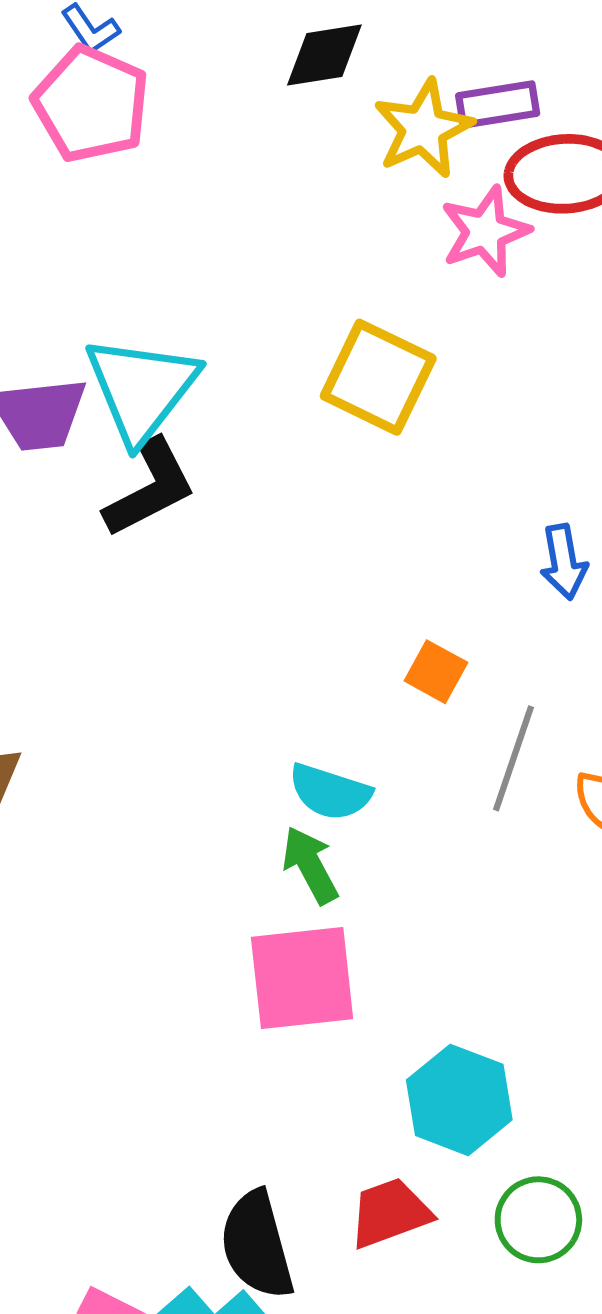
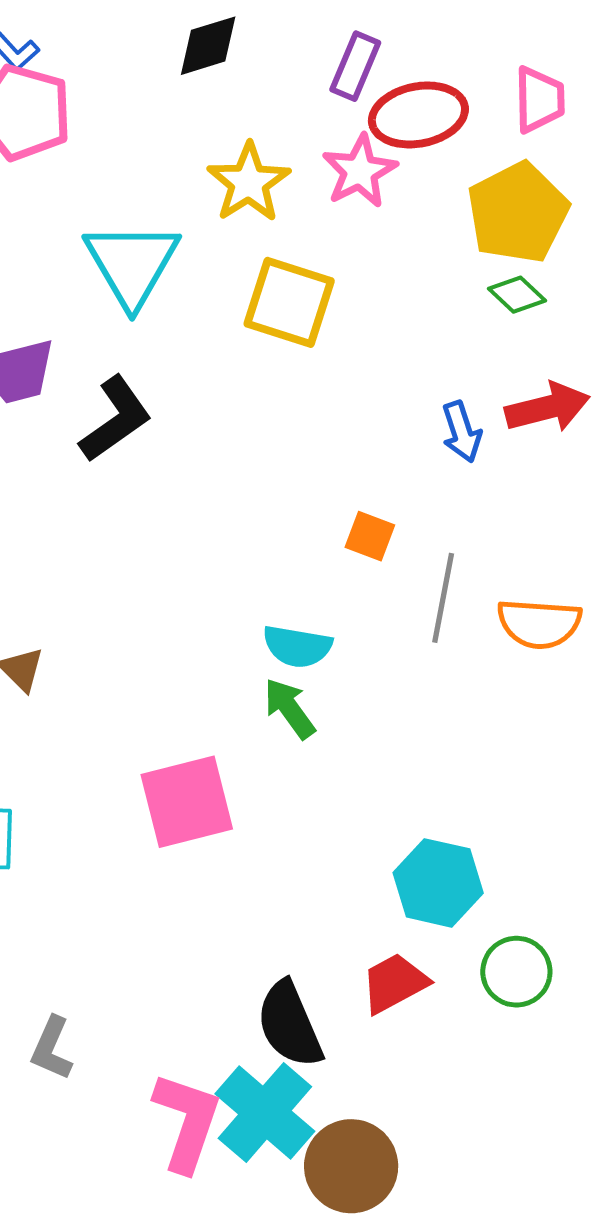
purple rectangle: (498, 105) -> (355, 66), turned -50
yellow star: (423, 129) -> (249, 183), moved
cyan triangle: (141, 389) -> (132, 264), moved
pink square: (302, 978) -> (187, 802), moved

